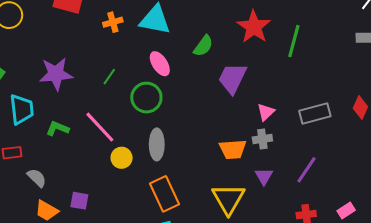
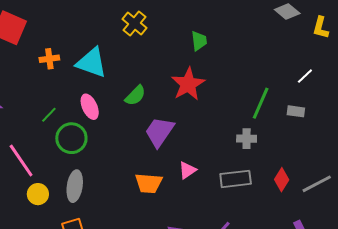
green line: (294, 41) -> (261, 103), moved
green line: (109, 77) -> (49, 115), moved
gray cross: (262, 139) -> (247, 139), moved
orange trapezoid: (233, 149) -> (149, 183), moved

